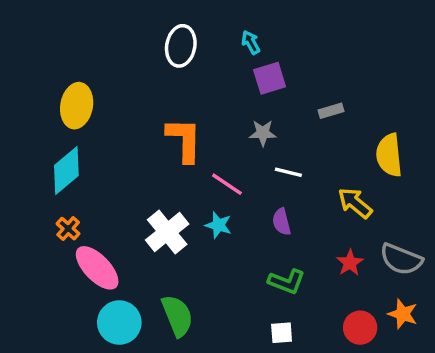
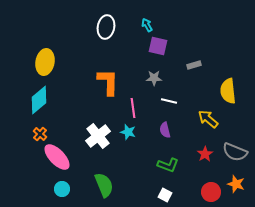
purple square: (270, 78) -> (158, 46), turned 30
pink line: (227, 184) -> (133, 108), turned 48
cyan circle: (119, 323) -> (62, 189), moved, size x0.6
white square: (282, 333) -> (165, 195), turned 32

